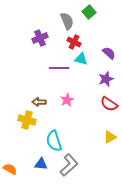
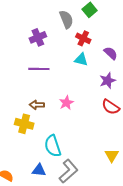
red cross: (74, 42) -> (83, 38), moved
purple line: (59, 68) -> (39, 69), moved
yellow triangle: (110, 137) -> (112, 155), moved, turned -32

